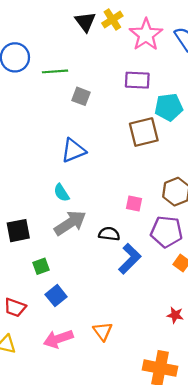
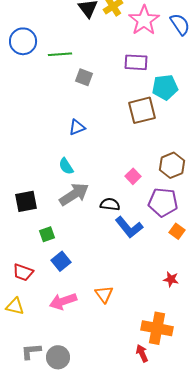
blue triangle: (73, 150) -> (77, 127), size x0.7
pink square: (134, 204) -> (133, 176), turned 35
blue L-shape: (130, 259) -> (129, 227), turned 96

